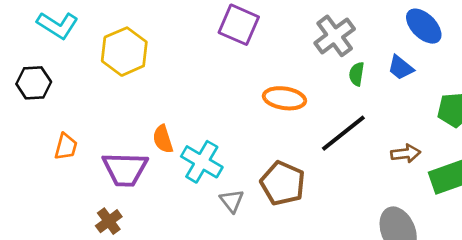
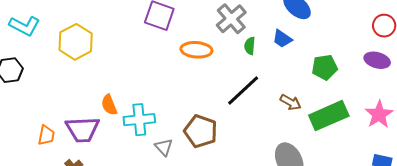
orange ellipse: (284, 98) -> (196, 50), moved
orange trapezoid: (66, 147) -> (46, 135), moved
brown arrow: (406, 153) -> (291, 102), turned 40
cyan cross: (202, 162) -> (139, 120), turned -32

